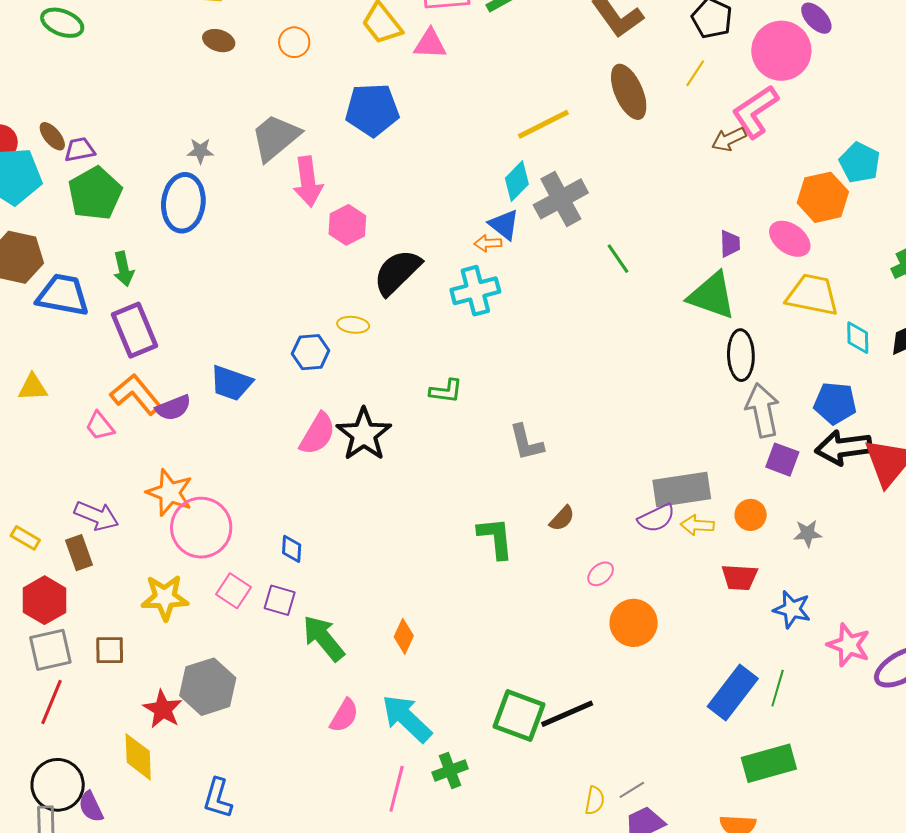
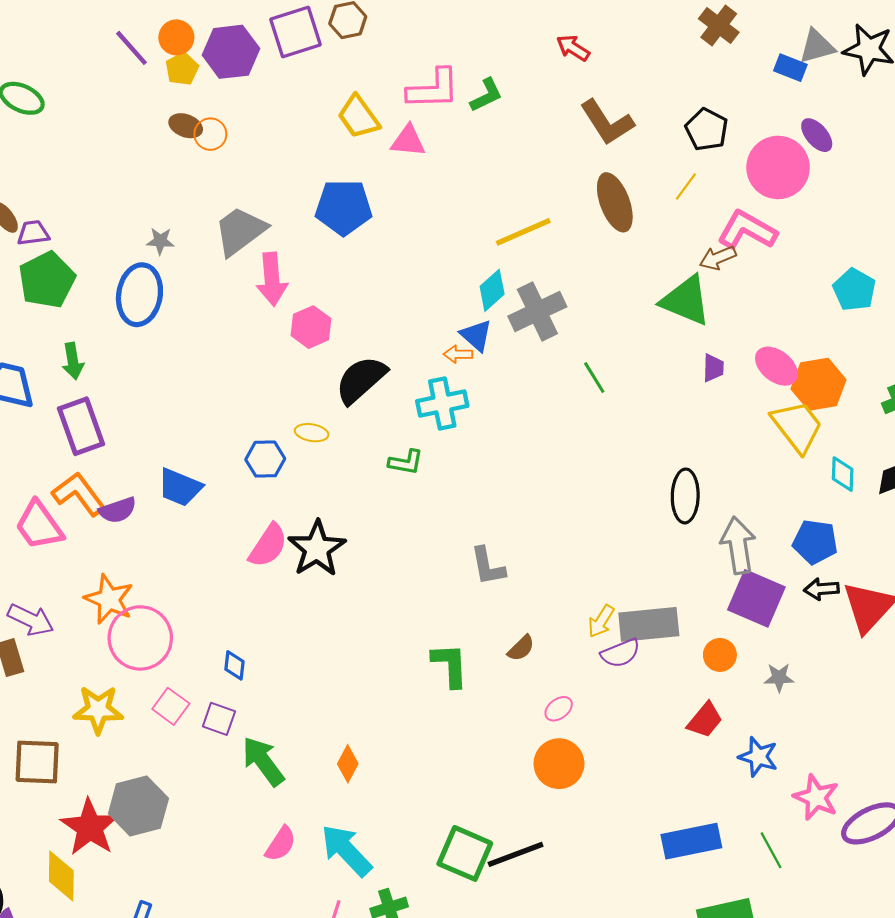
orange circle: (294, 42) -> (210, 134), moved
pink L-shape: (755, 112) -> (747, 230), turned 60
orange hexagon: (823, 197) -> (819, 384), moved
yellow trapezoid: (812, 295) -> (797, 426), turned 38
green triangle: (712, 296) -> (686, 301), moved
black ellipse: (741, 355) -> (685, 496), moved
green L-shape: (446, 391) -> (406, 462), moved
pink trapezoid: (100, 426) -> (39, 525), size x1.6
black arrow: (843, 448) -> (821, 589), size x0.6
purple square: (782, 460) -> (756, 598), size x1.6
yellow arrow: (697, 525) -> (601, 621), moved, turned -64
red trapezoid: (740, 577) -> (705, 720), turned -57
orange circle: (634, 623) -> (559, 764), moved
brown square: (110, 650) -> (37, 762), size x1.5
green line: (778, 688) -> (771, 850), moved, turned -48
blue rectangle: (733, 693) -> (691, 841), turned 38
red star: (163, 709) -> (90, 827), size x1.4

